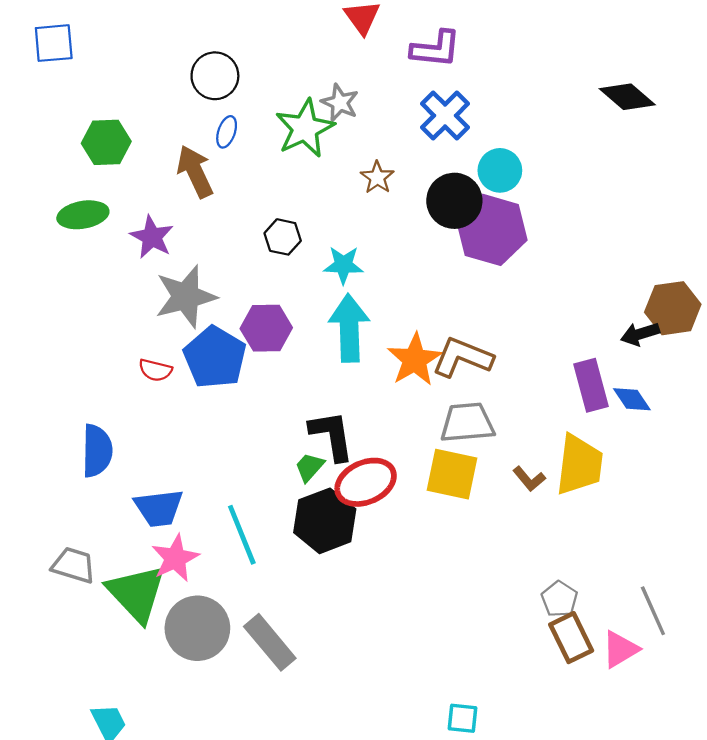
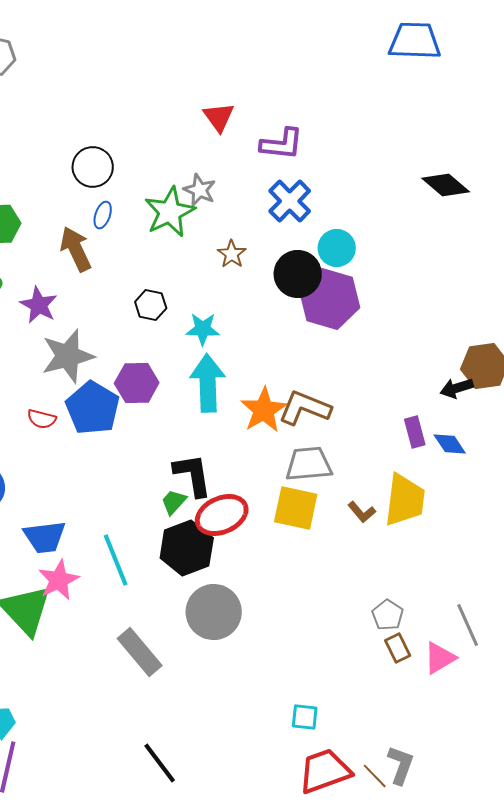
purple rectangle: (591, 385) -> (415, 432), size x0.7
gray circle: (197, 628) -> (214, 612), moved
brown rectangle: (571, 638) -> (398, 648), size x0.7

